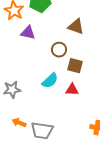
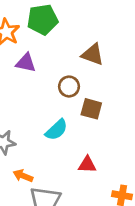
red triangle: (72, 90) -> (87, 165), moved
orange arrow: (19, 123) -> (23, 176), moved

